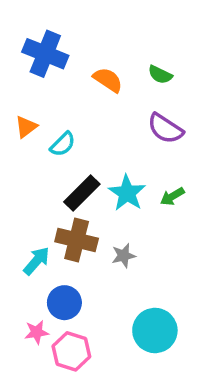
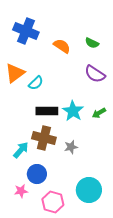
orange triangle: (26, 127) -> (15, 73), size x1.5
black rectangle: (82, 193) -> (47, 111), turned 45
pink hexagon: (71, 351) -> (53, 202), moved

